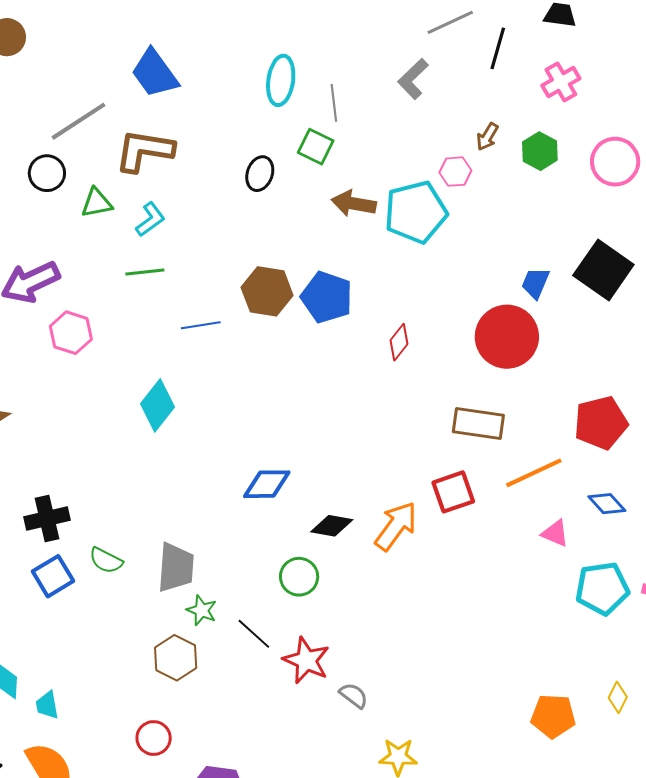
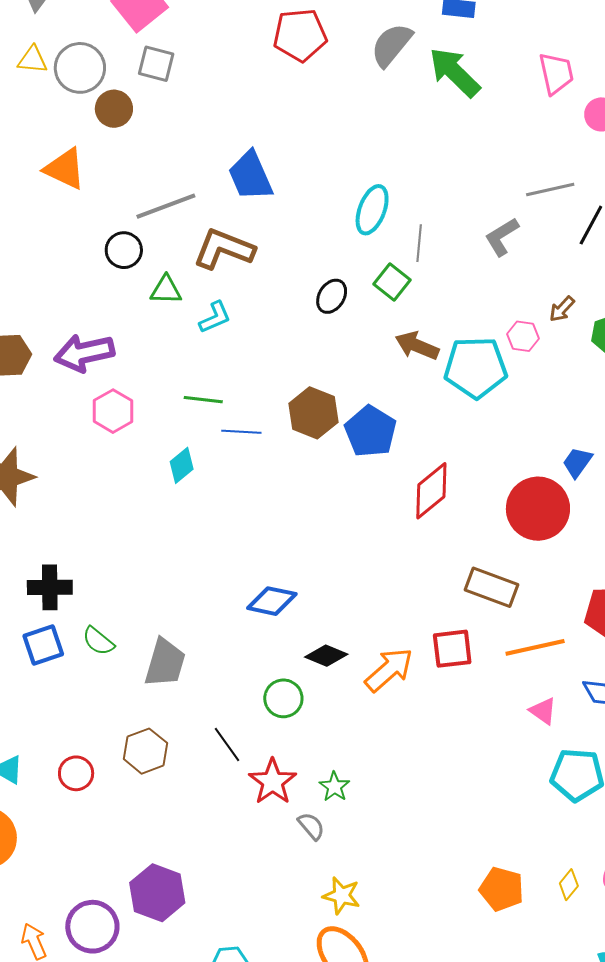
green line: (145, 272) -> (203, 400), moved
red diamond: (399, 342) -> (431, 491), size x1.6
cyan diamond: (158, 405) -> (182, 465), moved, size x0.7
green star: (202, 610) -> (334, 787), moved
red circle: (154, 738) -> (76, 773), moved

